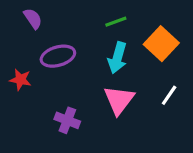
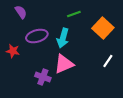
cyan arrow: (117, 58) -> (63, 38), moved
pink triangle: (119, 100) -> (64, 64), moved, turned 30

